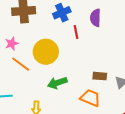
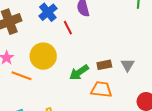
green arrow: (57, 83) -> (79, 72), moved

